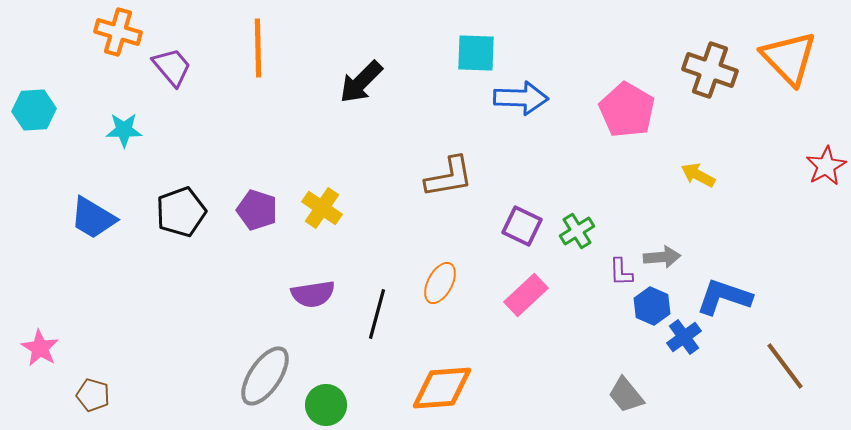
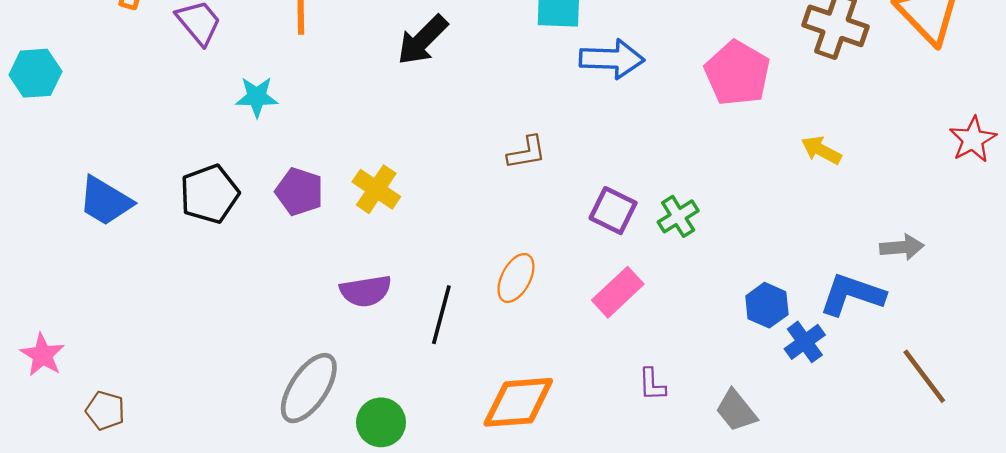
cyan star: (124, 130) -> (257, 97), moved
brown L-shape: (449, 177) -> (527, 153), size x0.7
gray arrow: (662, 257) -> (902, 247), moved
purple L-shape: (621, 272) -> (652, 384), moved

